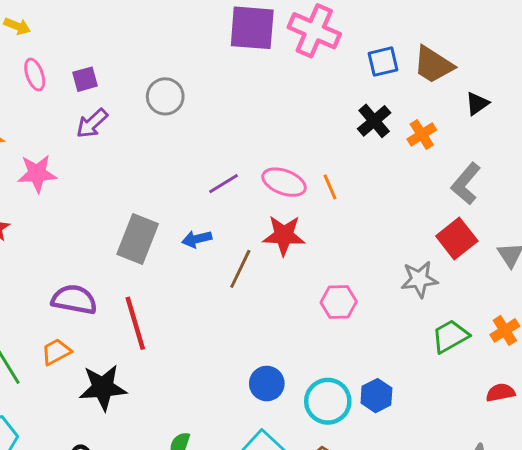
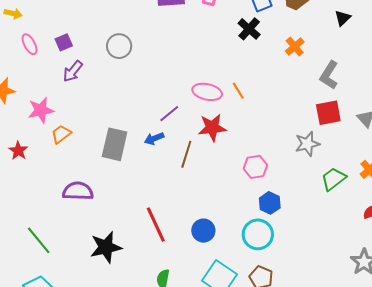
black triangle: (477, 104) -> (343, 18), moved
black cross: (374, 121) -> (249, 29), moved
purple line: (223, 184) -> (169, 114), moved
red square: (457, 239) -> (328, 113), turned 36
red line: (135, 323) -> (156, 224), moved
orange trapezoid: (56, 352) -> (61, 134), moved
blue circle: (267, 383) -> (203, 231), moved
blue hexagon: (376, 396) -> (270, 203), moved

